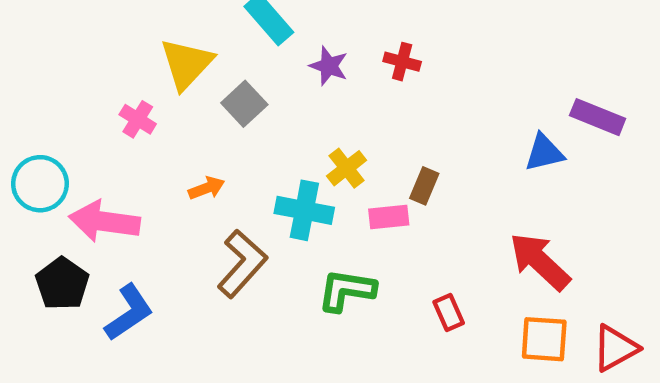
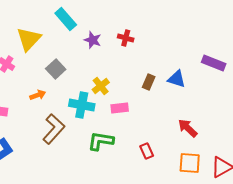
gray square: (244, 104) -> (56, 69), moved
blue triangle: (544, 153) -> (177, 79), moved, turned 30
brown rectangle: (424, 186) -> (149, 82), moved
red arrow: (540, 261) -> (188, 128), size x0.7

